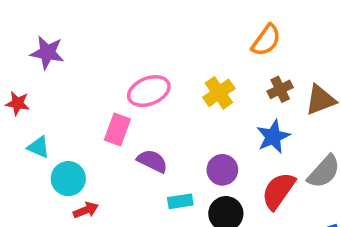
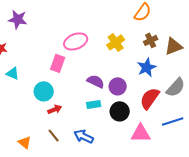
purple semicircle: (152, 161) -> (96, 81), moved
cyan circle: (68, 179) -> (44, 91), moved
red arrow: (86, 210) -> (55, 109), moved

